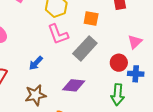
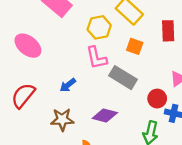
gray rectangle: (85, 48) -> (123, 78), turned 70

